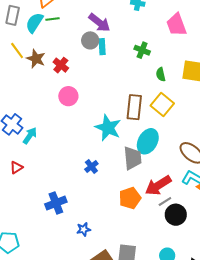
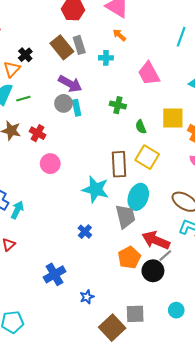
green line: (52, 19) -> (23, 99), moved
red arrow: (158, 185) -> (156, 240), turned 64
black circle: (176, 215) -> (153, 271), moved

